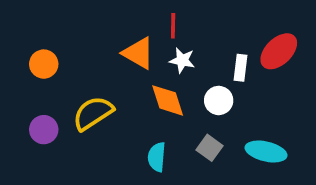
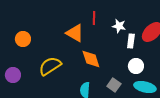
white star: (182, 60) -> (119, 26), moved
white circle: (219, 100) -> (136, 66), moved
purple circle: (44, 130) -> (13, 75), moved

